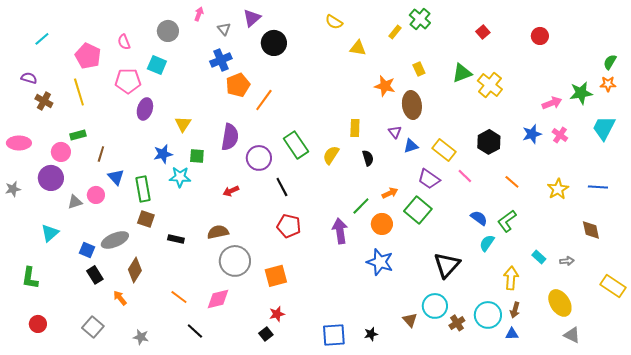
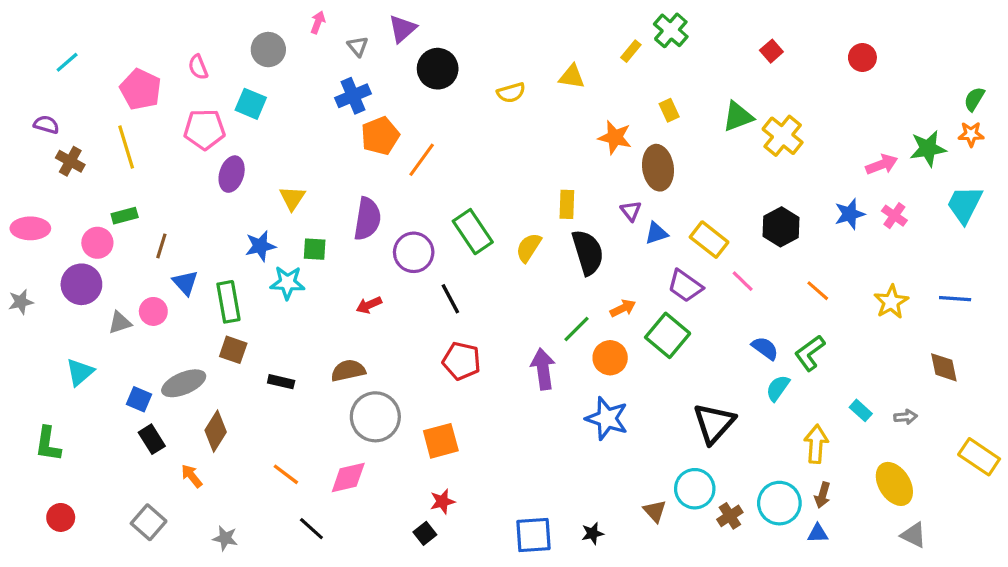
yellow semicircle: (334, 22) -> (511, 93), moved, turned -48
black semicircle: (368, 158) -> (588, 252), size x1.8

